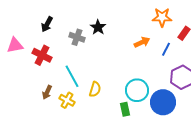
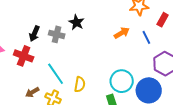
black arrow: (47, 24) -> (34, 34), moved
blue line: (166, 49) -> (146, 37), turned -48
brown arrow: (47, 92) -> (32, 92), turned 40

